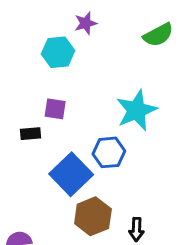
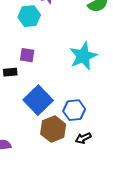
blue hexagon: (109, 152) -> (74, 110), moved
black arrow: (136, 229) -> (83, 138), turned 63

